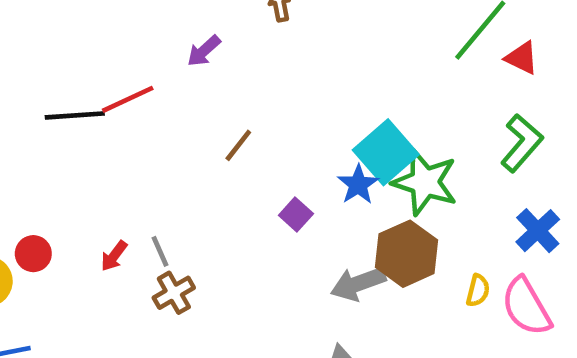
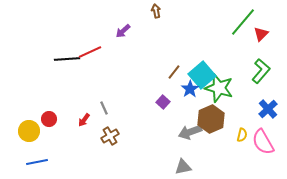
red triangle: (522, 58) -> (261, 34), turned 49
brown line: (238, 145) -> (174, 72), moved
gray line: (160, 251) -> (104, 108), moved

